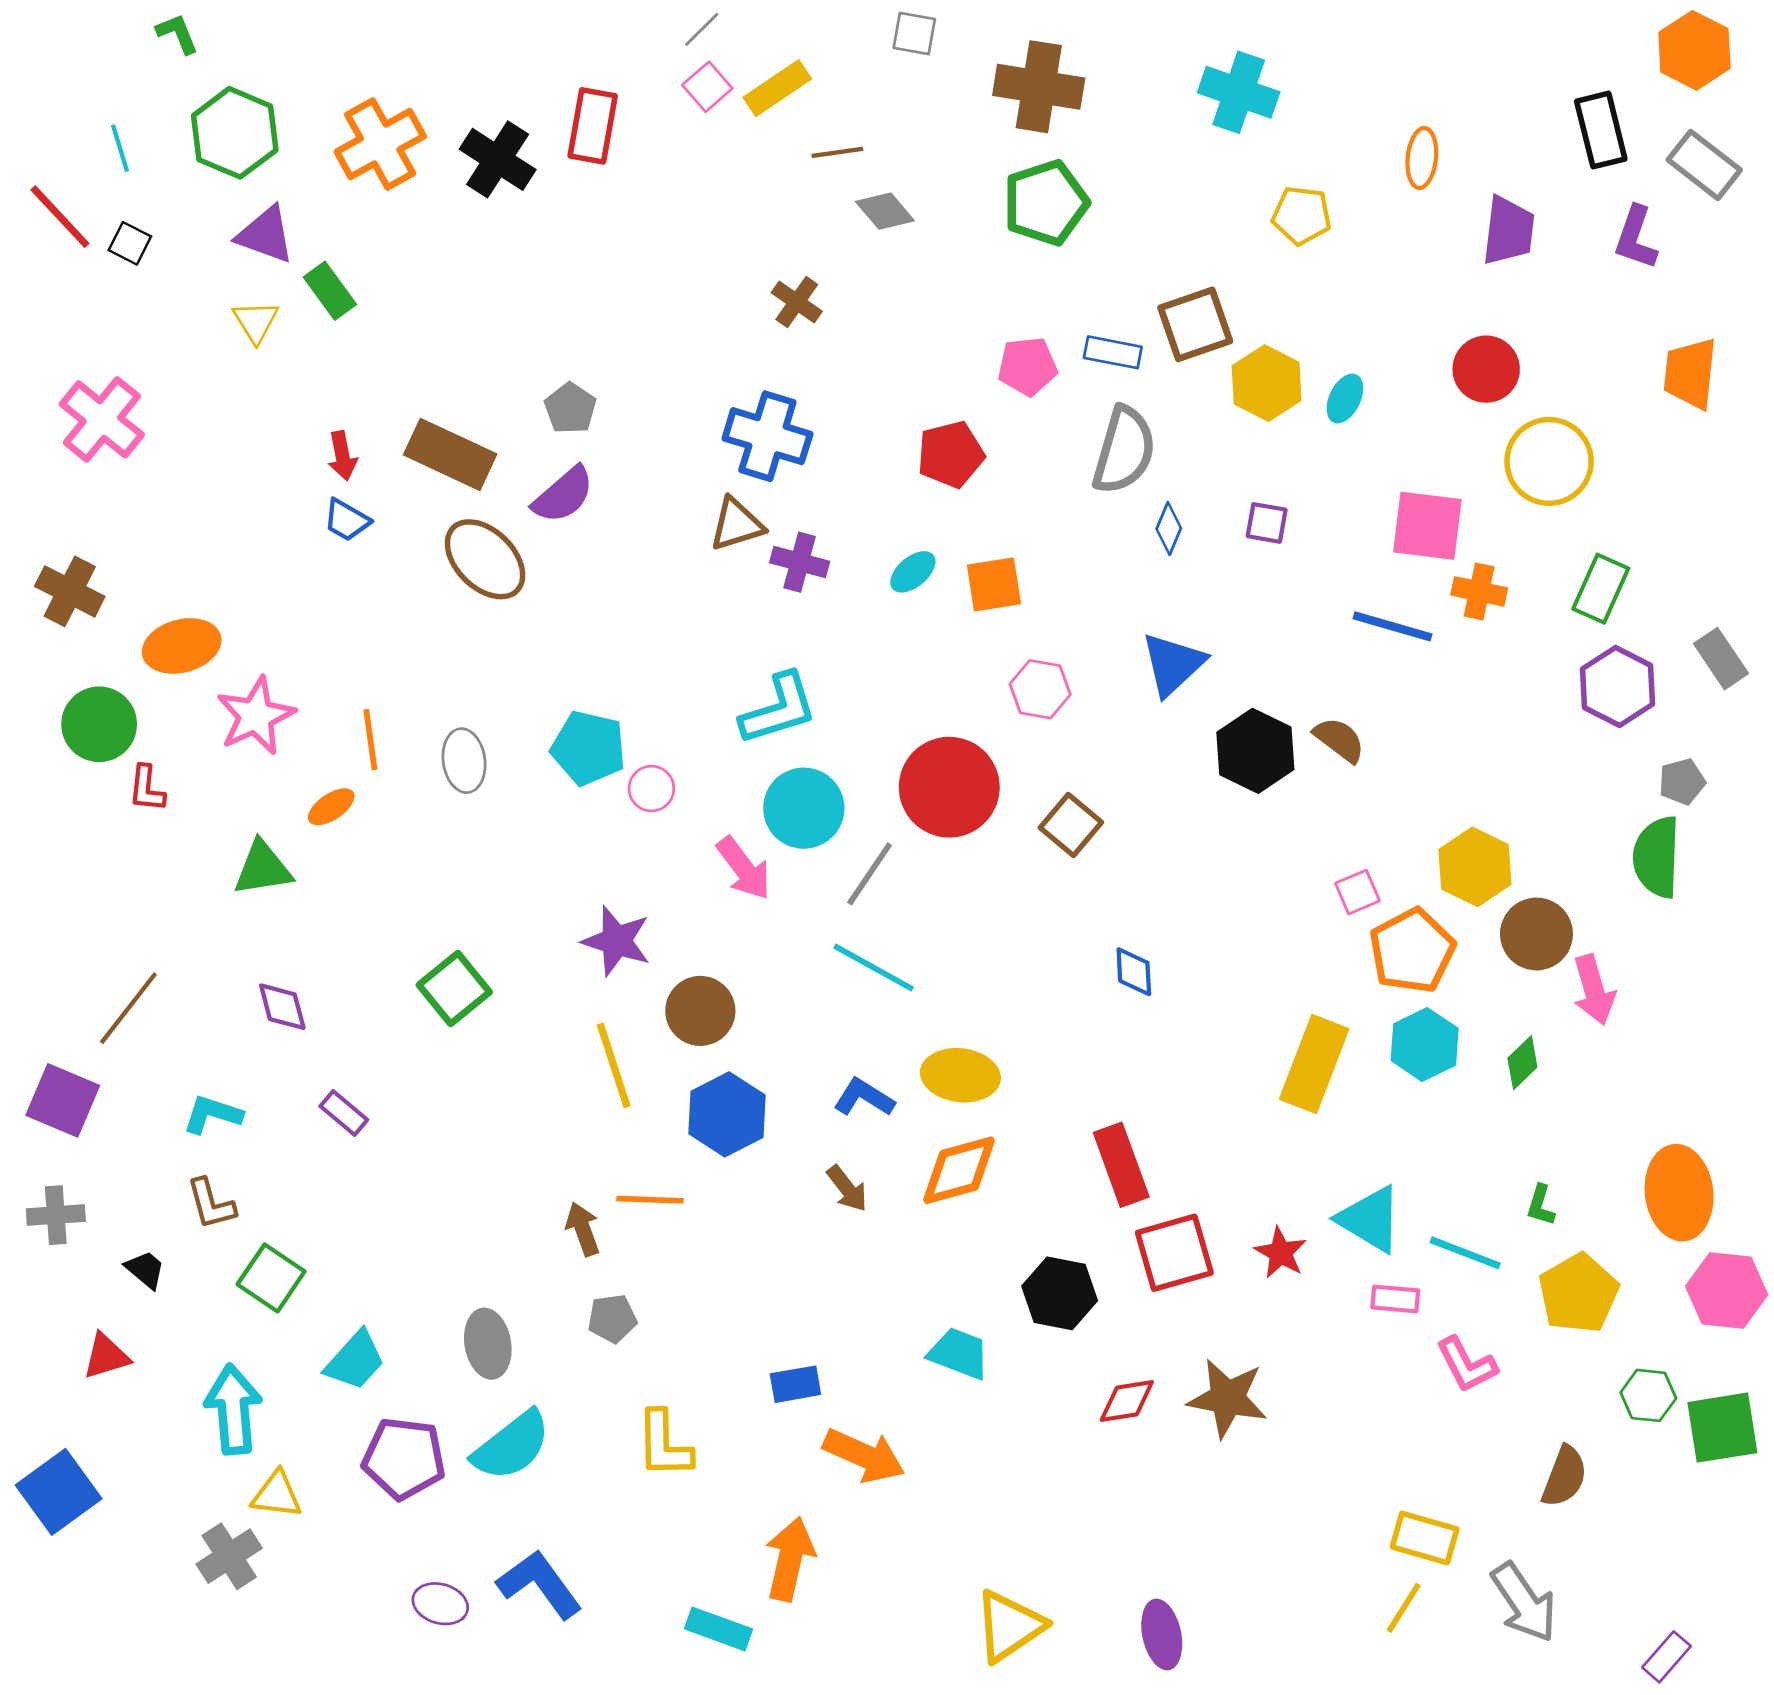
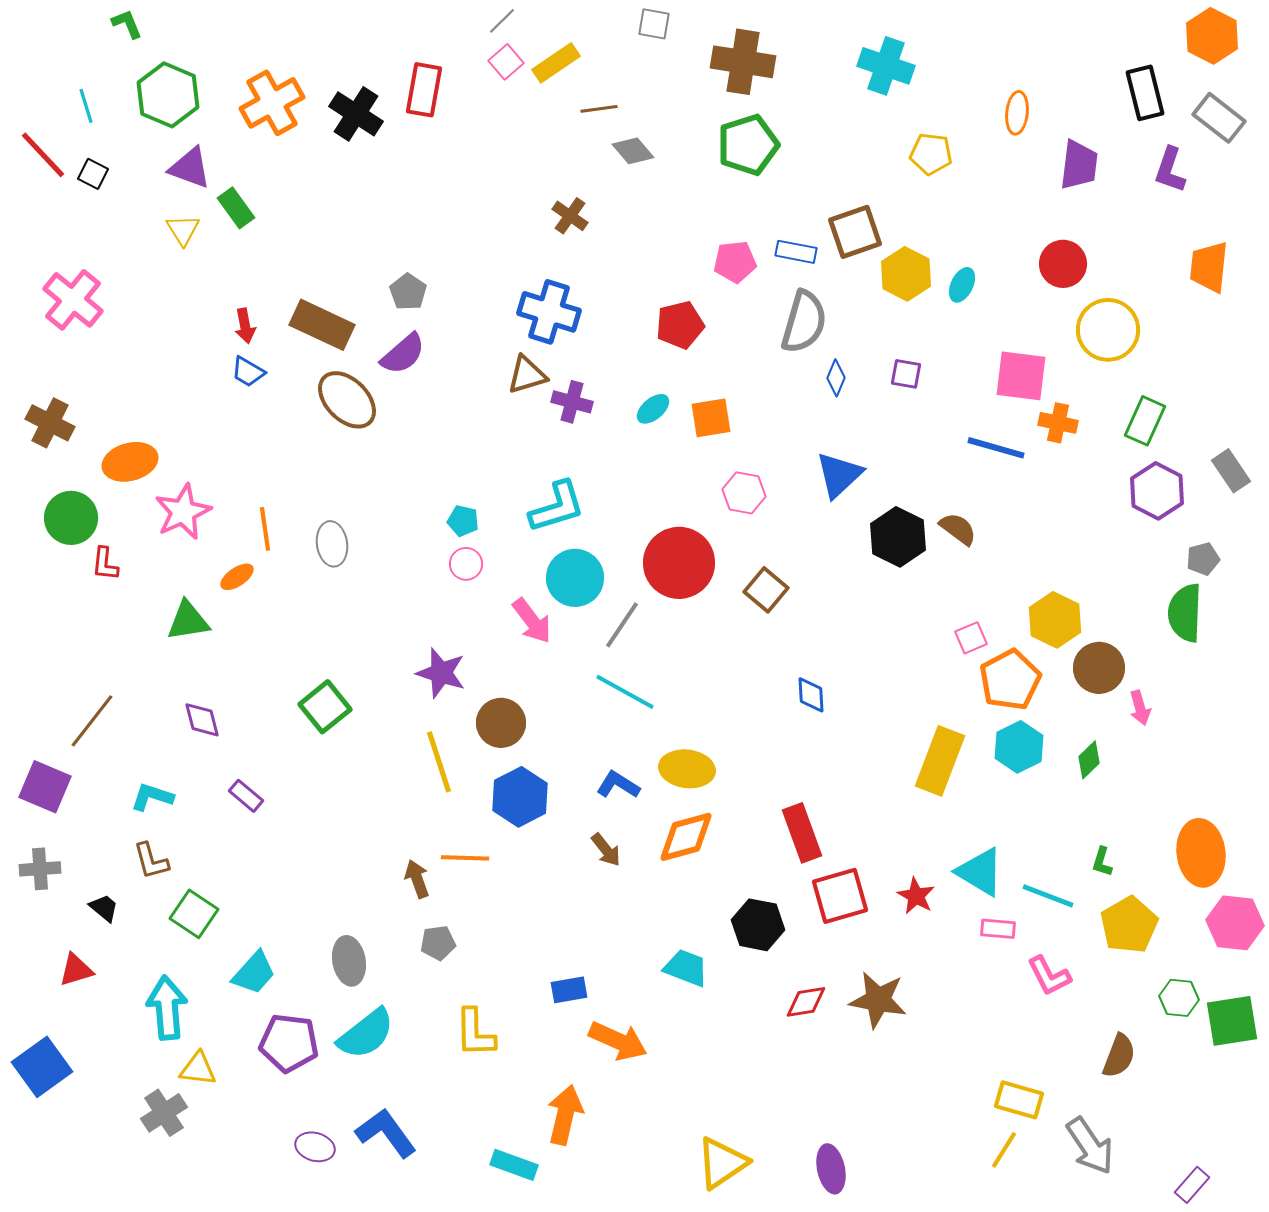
cyan pentagon: (588, 748) -> (463, 521), moved, size x0.6
pink arrow: (1594, 990) -> (1140, 708), size x0.7

